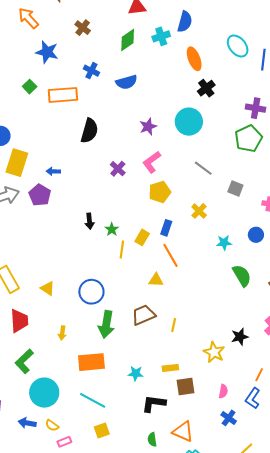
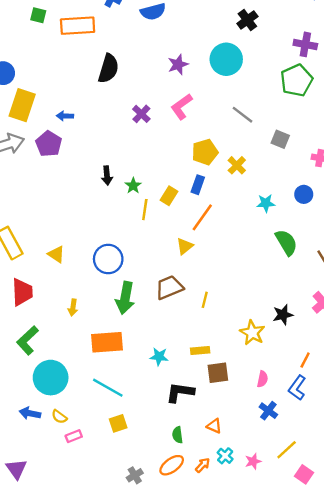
green square: (30, 87) -> (38, 15), turned -32
yellow pentagon: (160, 192) -> (205, 152), moved
orange line: (170, 255) -> (202, 217), turned 65
yellow triangle: (156, 280) -> (185, 246), turned -42
orange triangle: (183, 431) -> (214, 426), size x0.6

